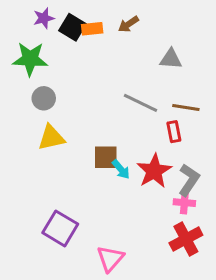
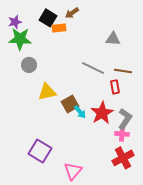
purple star: (44, 18) -> (15, 22), moved
brown arrow: (128, 24) -> (72, 13), moved
orange rectangle: (92, 29) -> (59, 28), moved
yellow triangle: (51, 138) -> (47, 92), moved
brown square: (106, 157) -> (70, 104), turned -30

